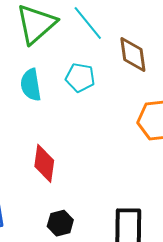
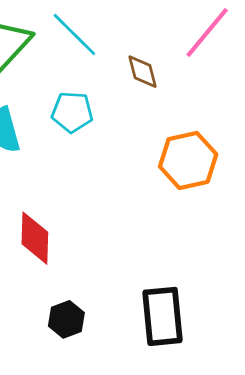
brown diamond: (133, 54) -> (143, 72), size x0.7

